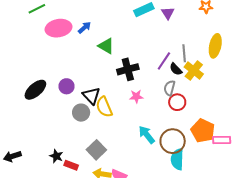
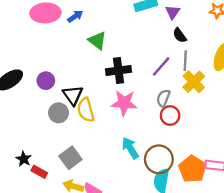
black semicircle: (176, 69) -> (180, 35), moved
pink star: (136, 96) -> (124, 103), size x1.6
orange pentagon: (203, 131) -> (192, 169), moved

